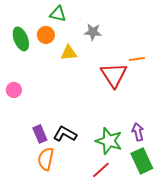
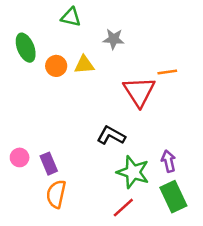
orange circle: (46, 35) -> (56, 66), moved
pink circle: (14, 90) -> (20, 157), moved
black L-shape: (65, 134) -> (111, 136), moved

